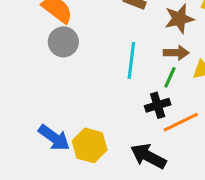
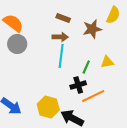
brown arrow: (176, 53) -> (60, 37), moved
yellow hexagon: (90, 145) -> (48, 107), moved

